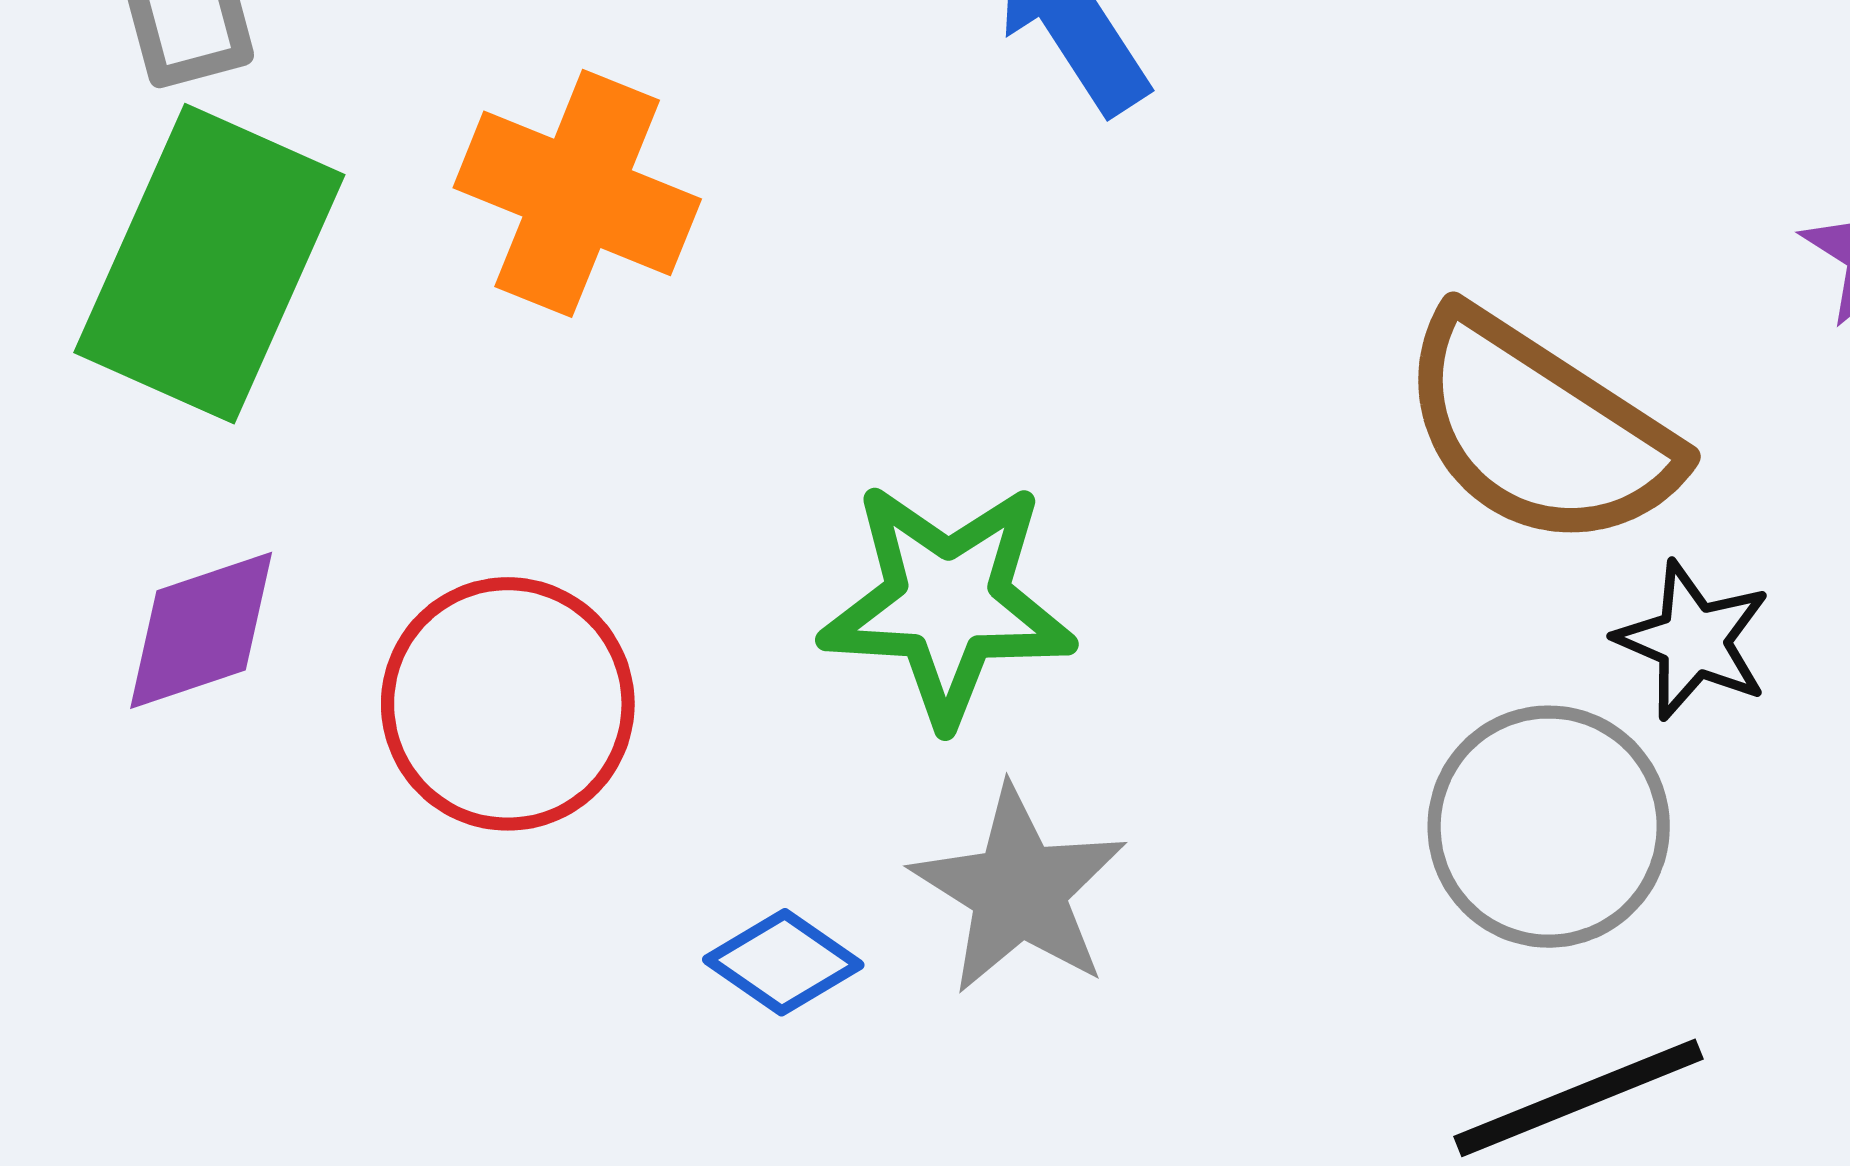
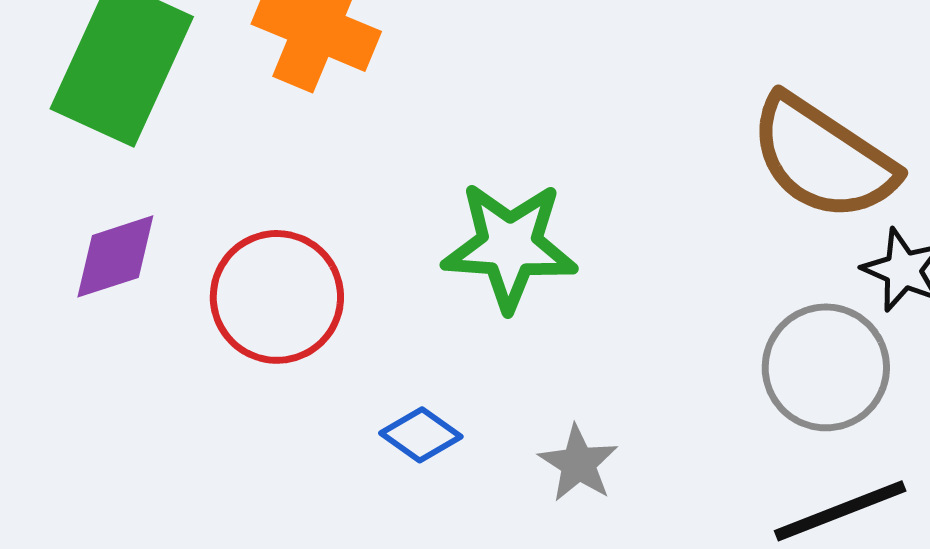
gray star: (1019, 890) -> (578, 464), moved, size x0.7

